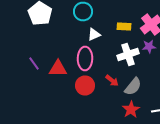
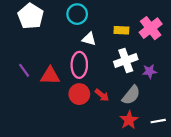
white triangle: (94, 34) -> (89, 39), turned 40
purple star: (149, 46) -> (150, 71), moved
red arrow: (112, 80) -> (102, 95), moved

